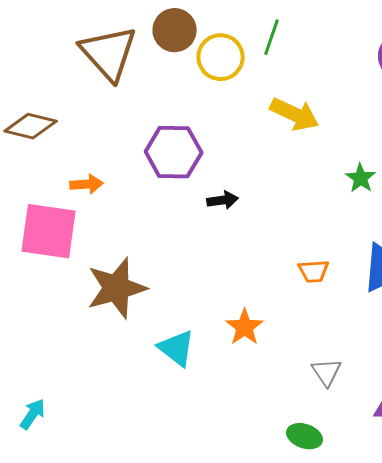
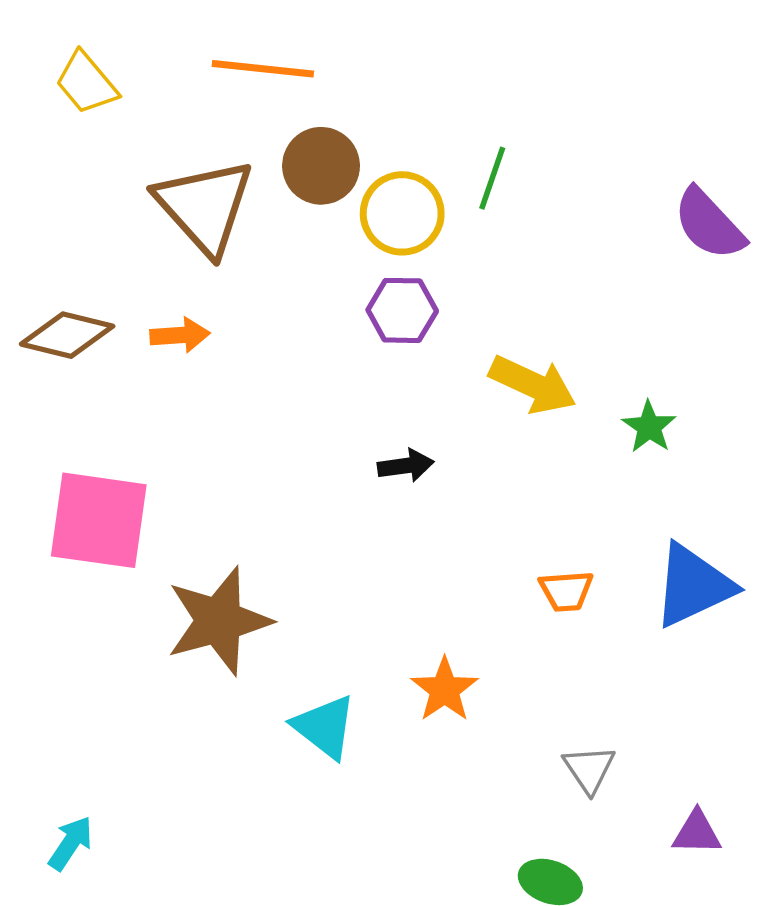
yellow arrow: (295, 114) -> (533, 385), moved
purple hexagon: (174, 152) -> (402, 310), moved, size x0.7
orange arrow: (87, 184) -> (180, 335), moved

